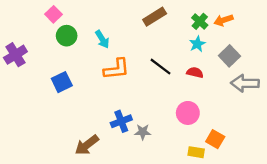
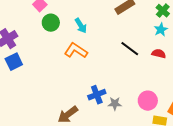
orange L-shape: (117, 69) -> (76, 51), moved, turned -140
blue square: (62, 82) -> (14, 62), moved
pink circle: (188, 113) -> (148, 101), moved

